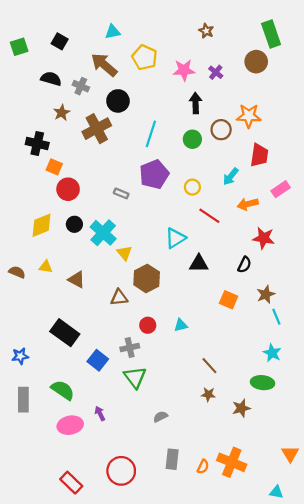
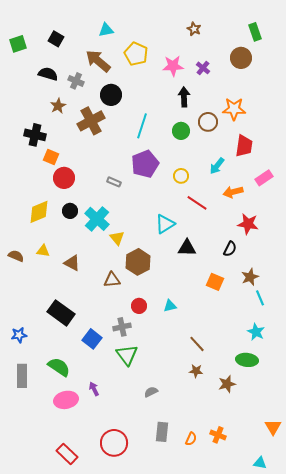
green rectangle: (271, 34) -> (255, 32), size x0.7
orange cross: (232, 462) -> (218, 435), size x0.6

